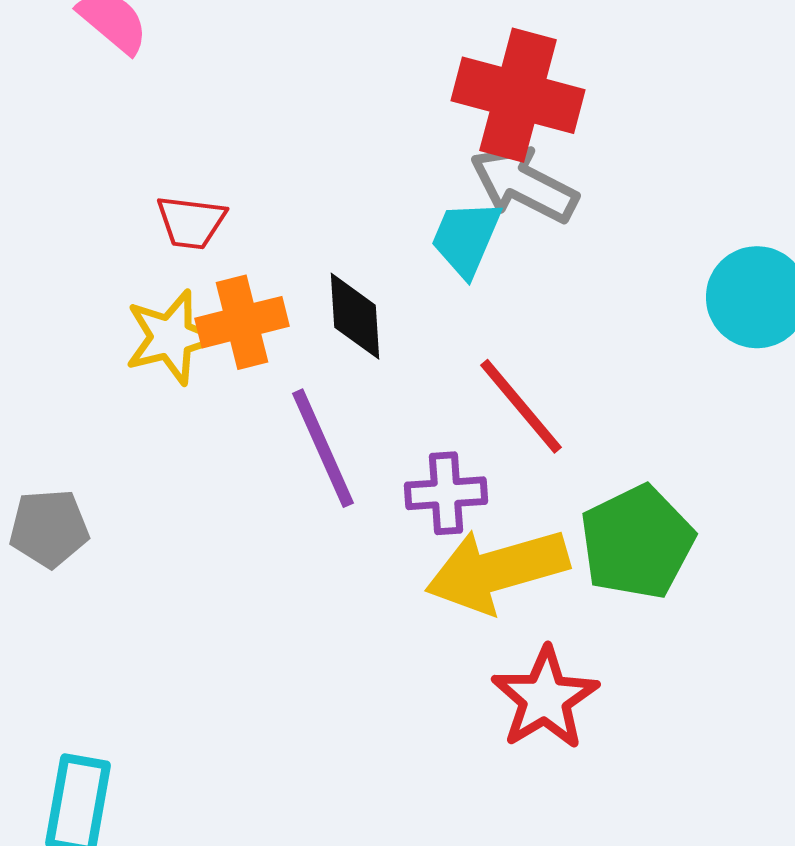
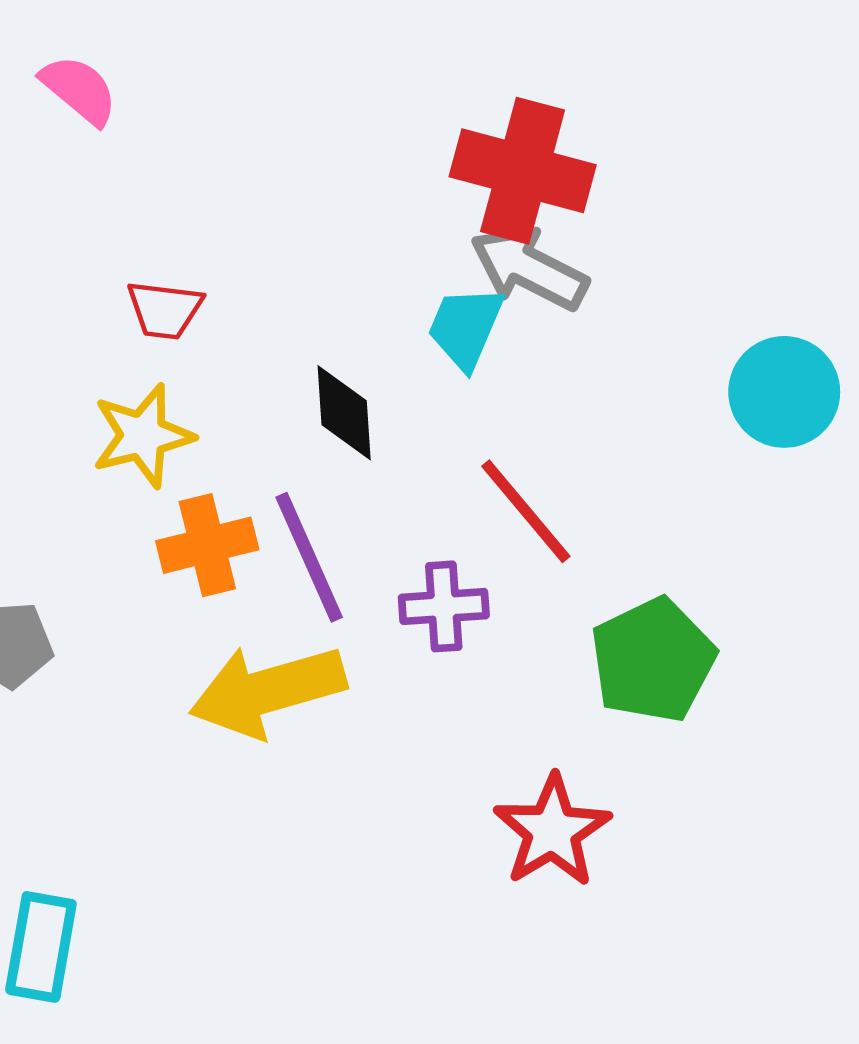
orange cross: (242, 322) -> (207, 545), moved
yellow arrow: (497, 570) -> (268, 691), moved

